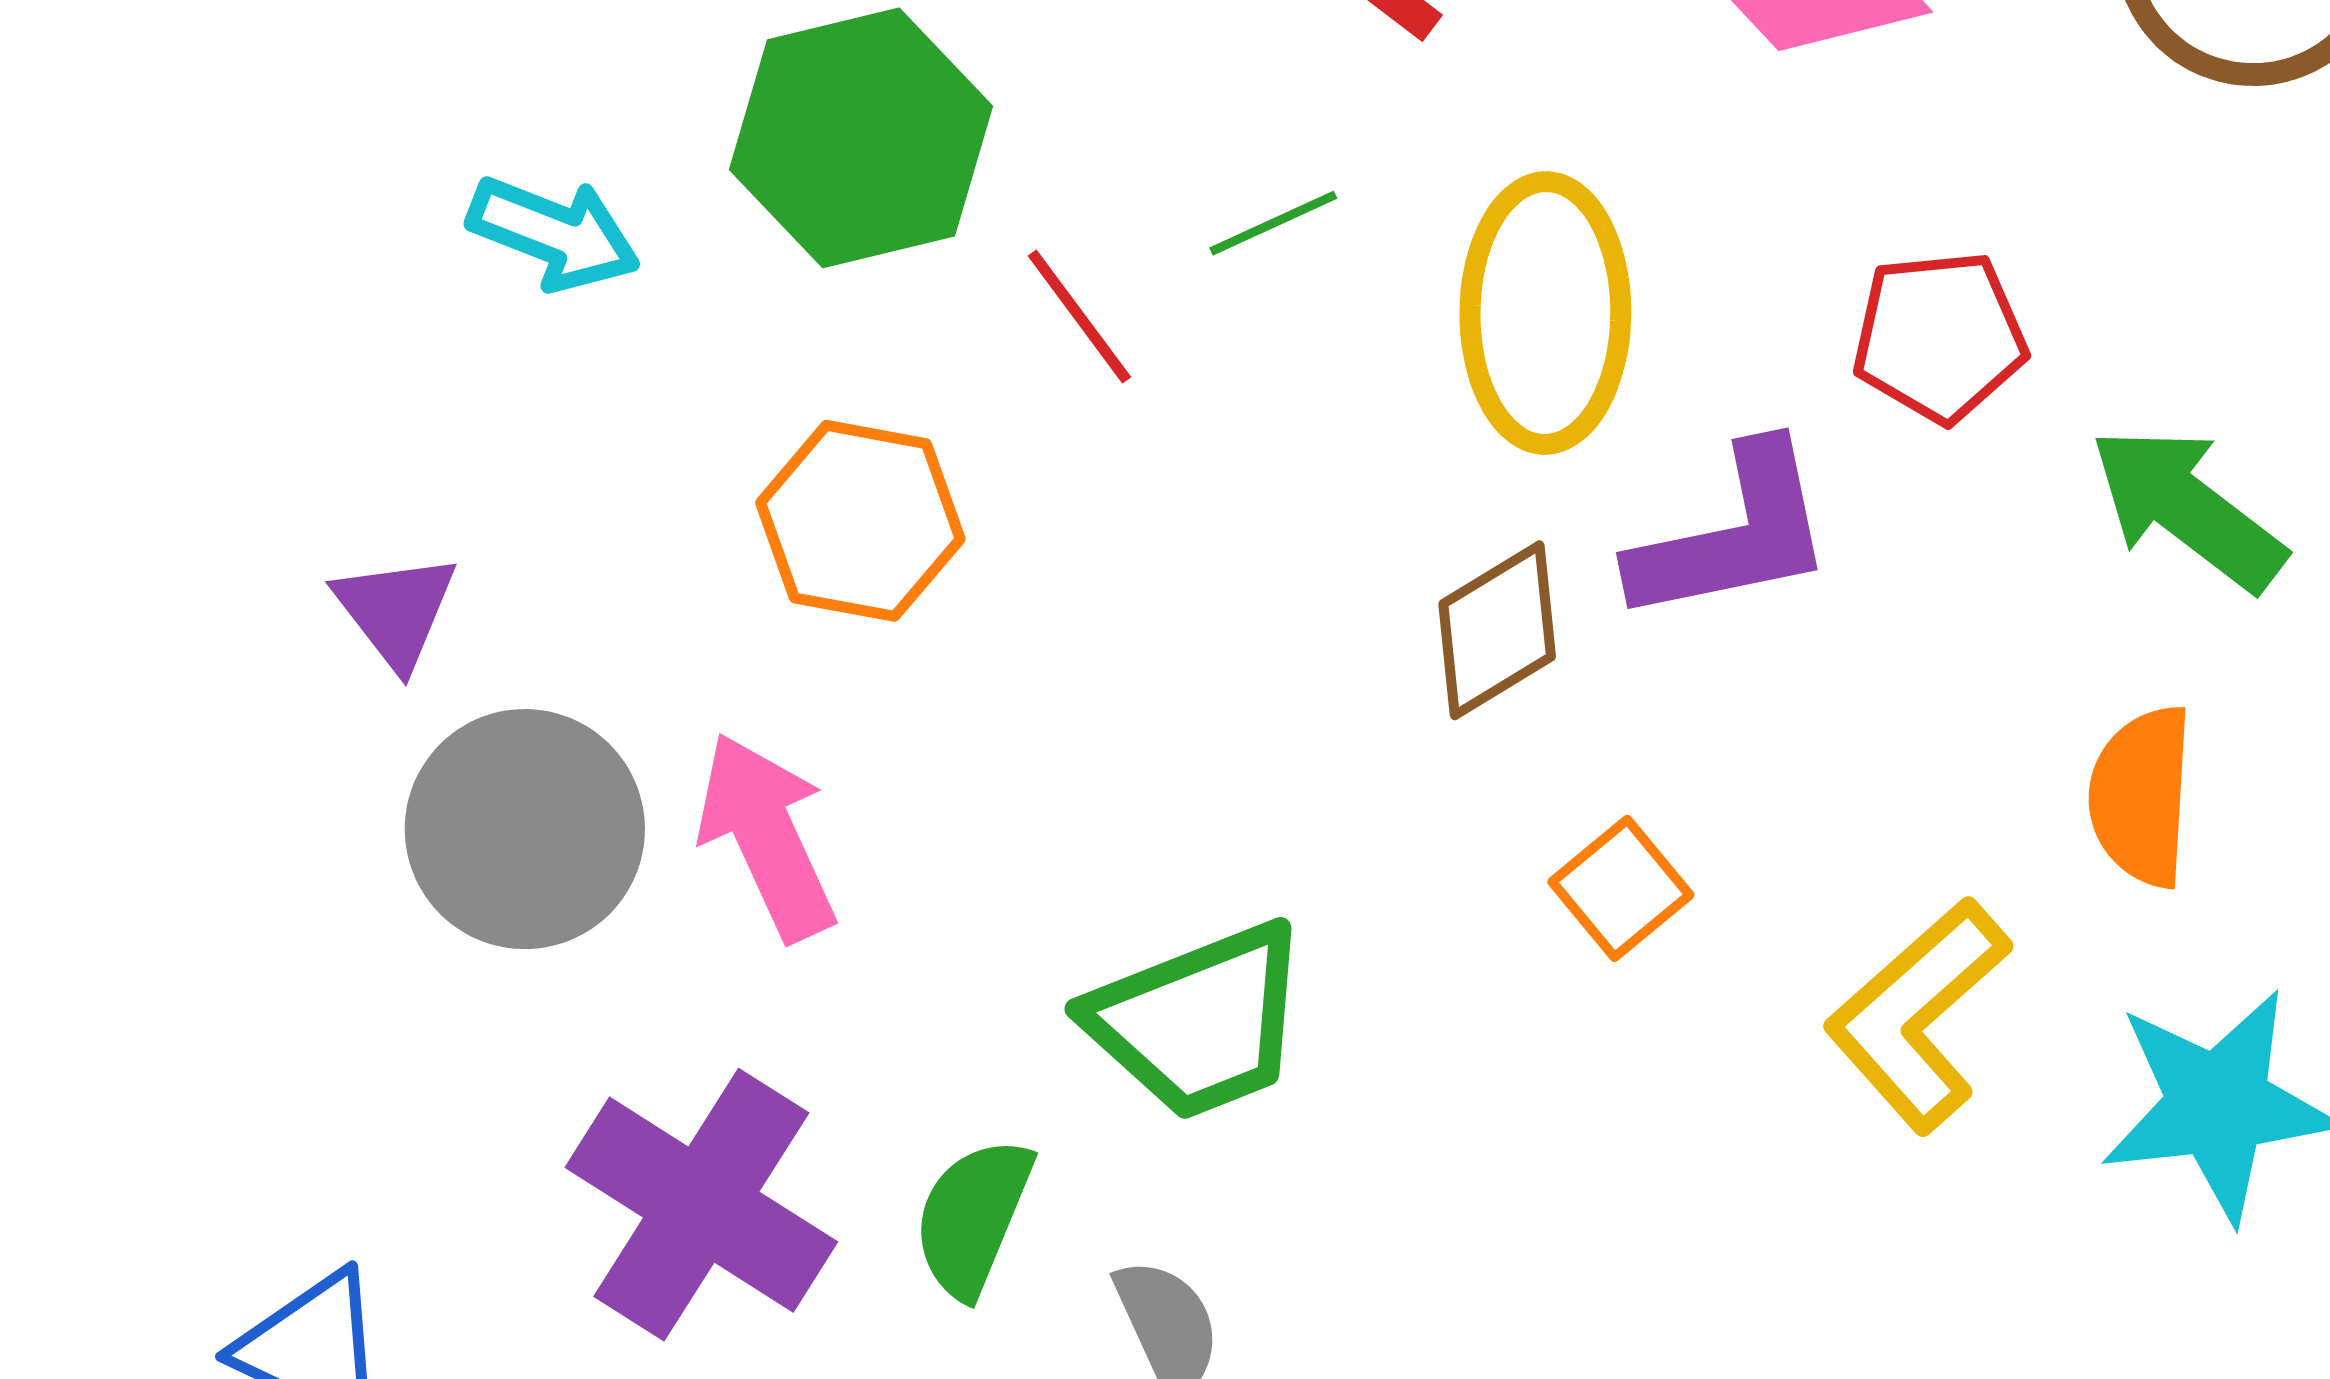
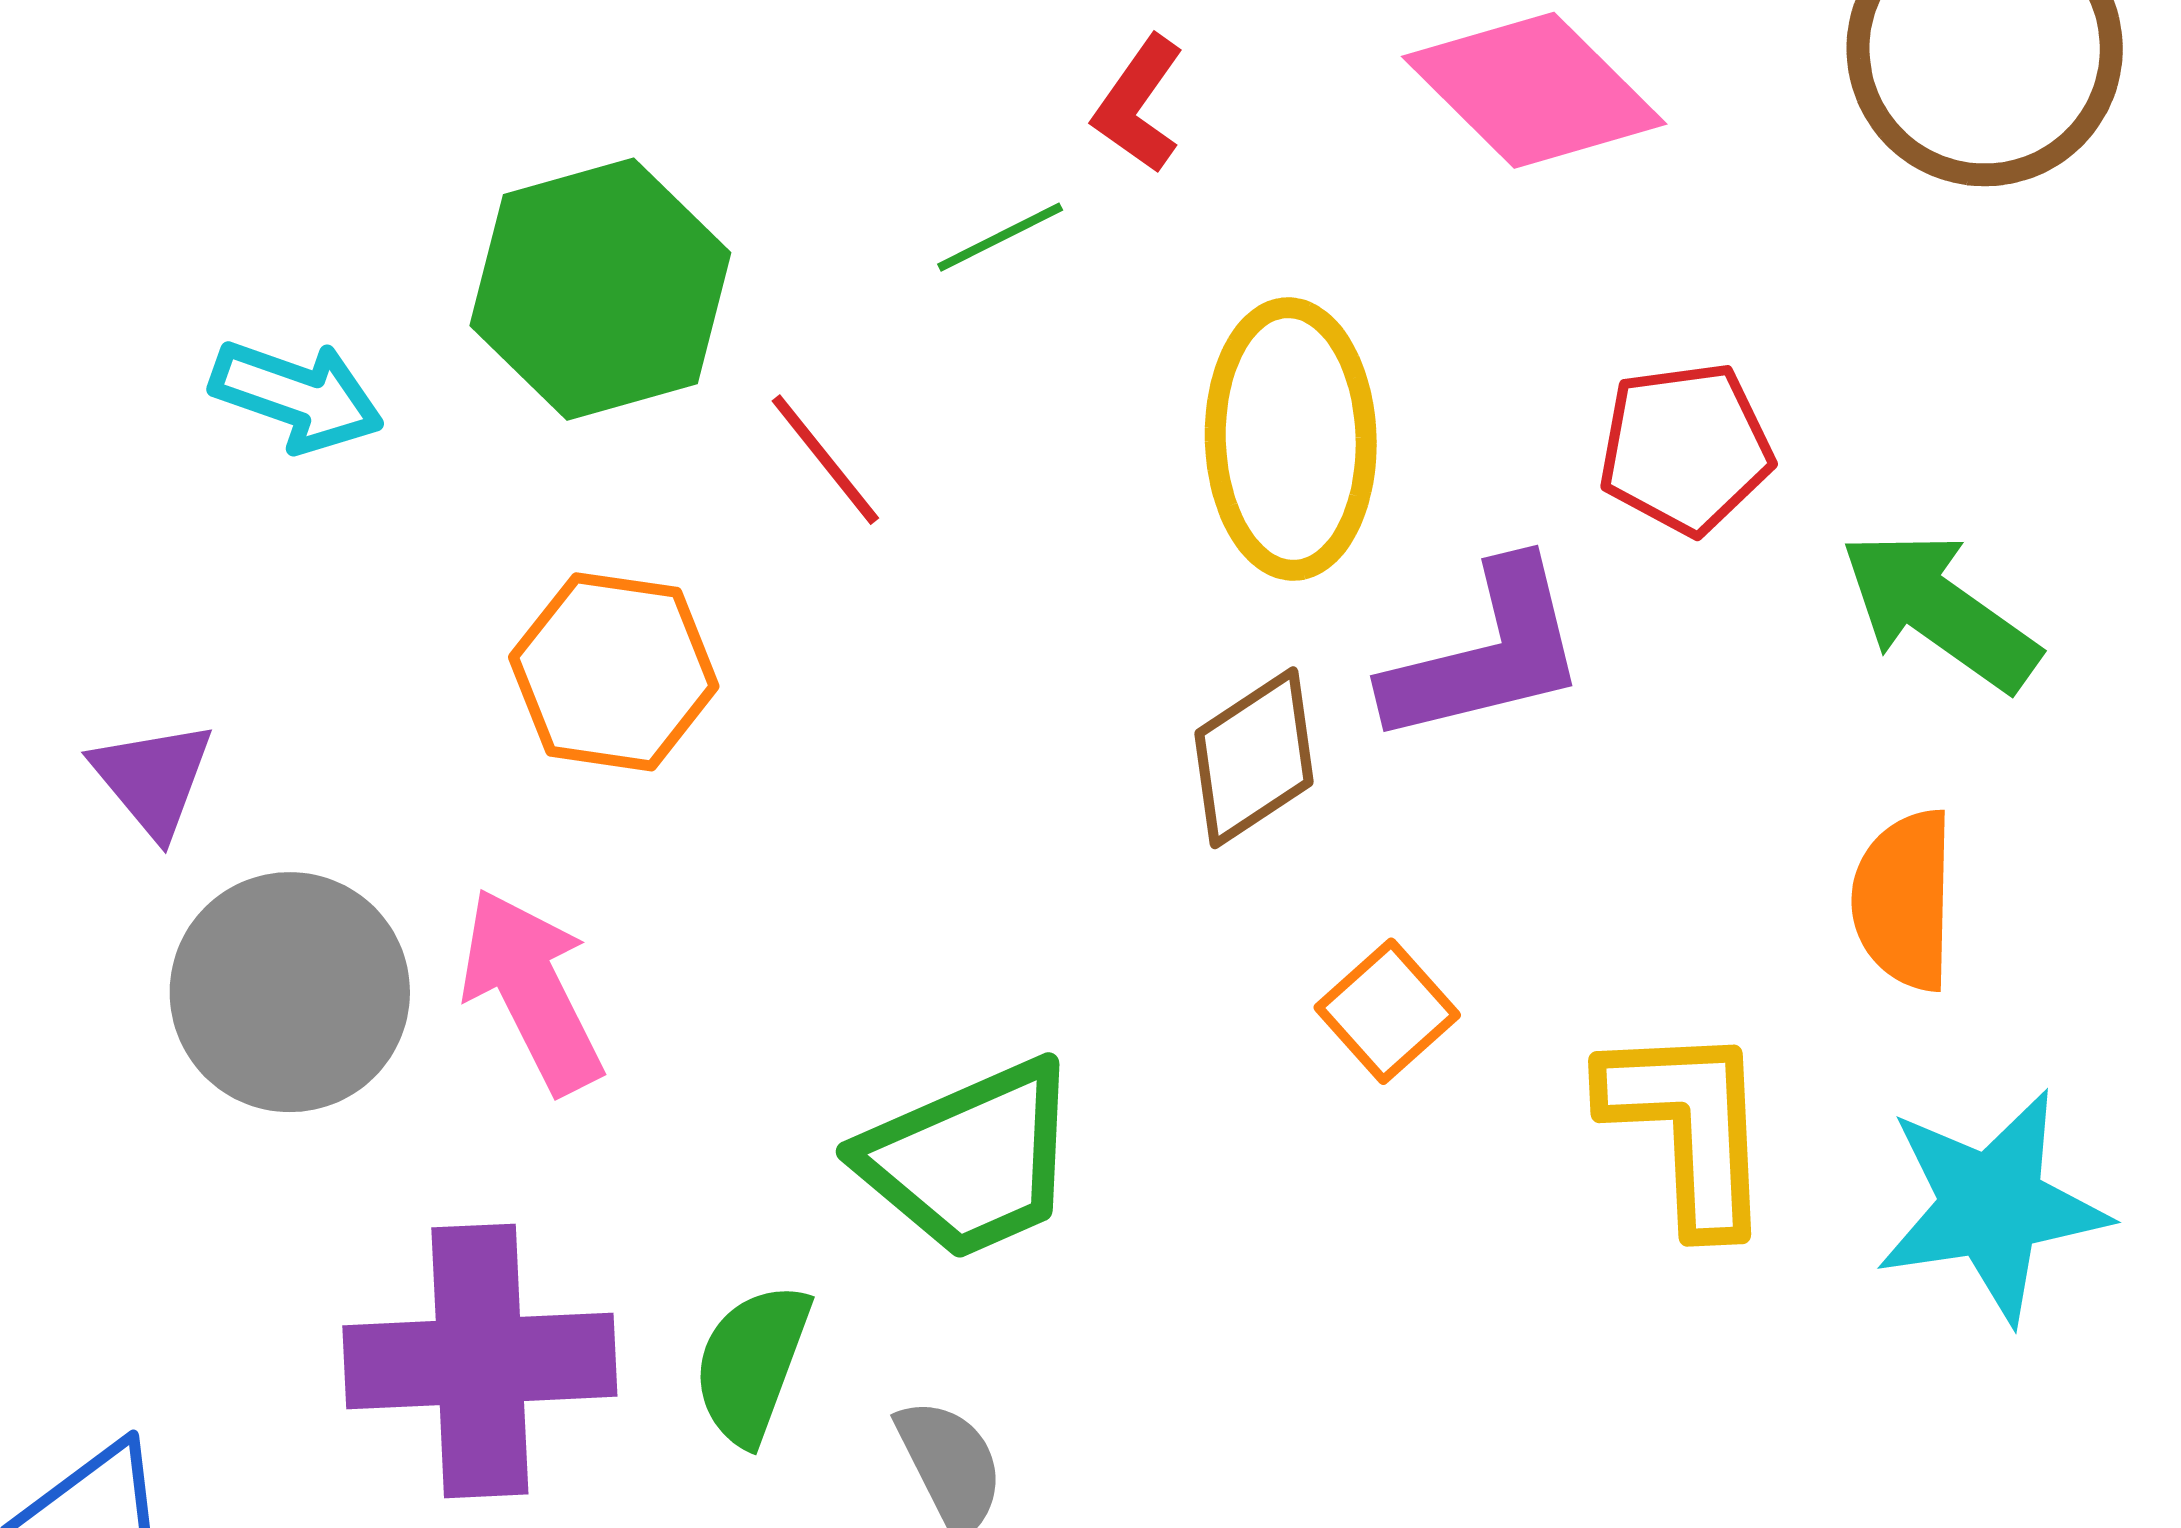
green line: (1273, 223) -> (1000, 237), moved
yellow L-shape: (1918, 1015) -> (1688, 1127), turned 131
purple cross: (701, 1205) -> (480, 1361), turned -33

